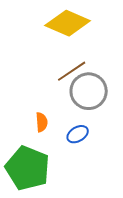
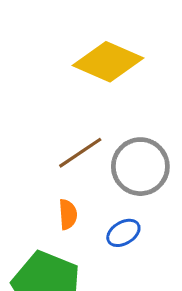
brown line: (72, 71) -> (80, 153), moved

